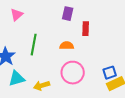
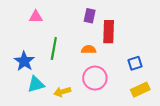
pink triangle: (17, 15) -> (36, 17), turned 40
red rectangle: (86, 29) -> (109, 32), size x1.5
blue square: (110, 73) -> (135, 63), moved

